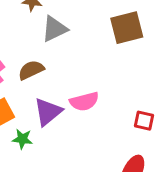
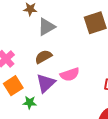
brown semicircle: (31, 70) -> (43, 57), moved

